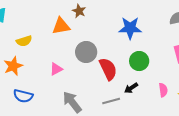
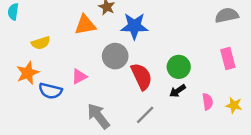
blue star: (130, 28) -> (134, 26), moved
black arrow: (131, 88) -> (178, 91), moved
blue semicircle: (23, 96) -> (50, 91), moved
gray line: (111, 101) -> (145, 115), turned -30

